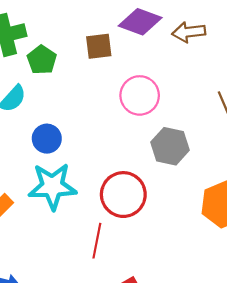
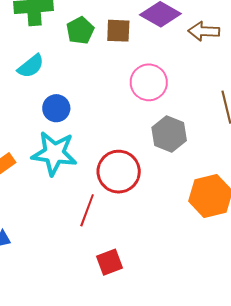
green pentagon: (42, 60) -> (80, 30), moved

